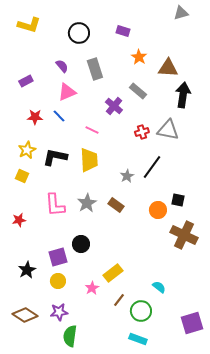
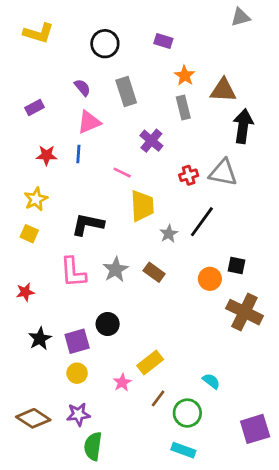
gray rectangle: (138, 91) -> (183, 107), moved, turned 36
blue line: (59, 116) -> (78, 154), turned 48
black L-shape: (55, 157) -> (88, 224), moved
yellow trapezoid: (89, 160) -> (142, 206), moved
black star: (27, 270) -> (40, 339), moved

